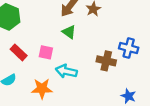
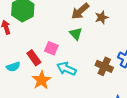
red rectangle: (19, 52) -> (34, 58), moved
orange star: (42, 89) -> (41, 80), turned 30

